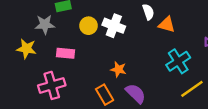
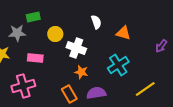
white semicircle: (148, 12) -> (96, 22), moved
white cross: (114, 26) -> (76, 48), moved
cyan cross: (178, 61) -> (118, 65), moved
purple semicircle: (136, 93) -> (96, 93), turned -54

